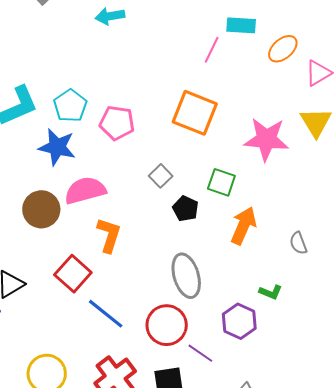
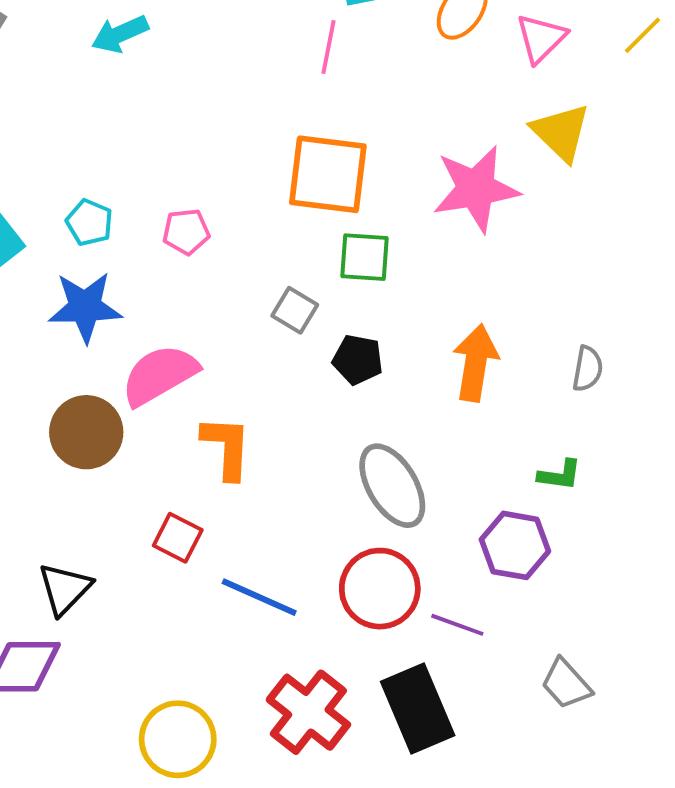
cyan pentagon: (70, 106) -> (89, 223), size x0.7
pink pentagon: (117, 123) -> (186, 232), size x0.7
green square: (221, 182) -> (364, 257), moved
gray semicircle: (298, 243) -> (588, 369), turned -135
red square: (73, 274) -> (178, 538), size x0.7

